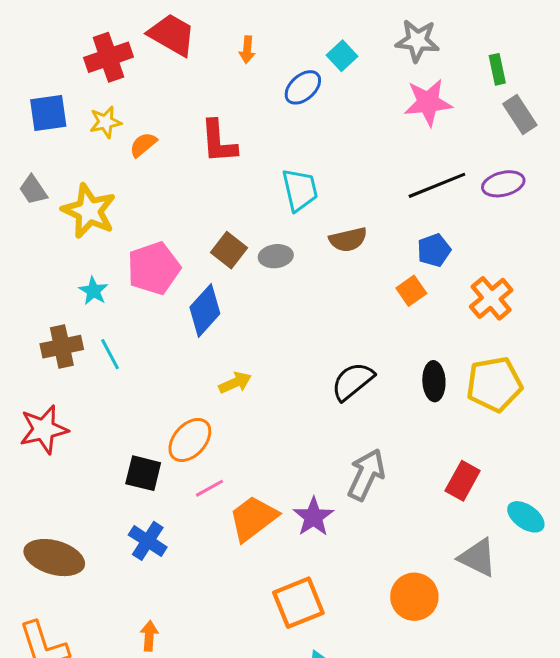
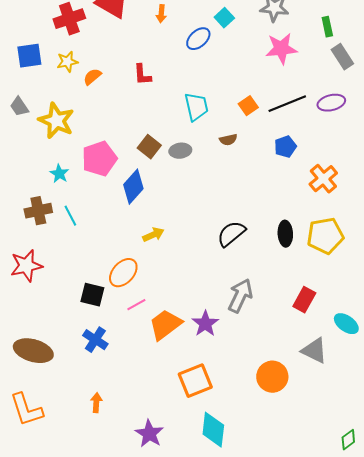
red L-shape: (218, 142) -> (142, 75), size x0.7
brown semicircle: (348, 240) -> (228, 140), size x0.7
orange square: (411, 291) -> (248, 106), moved

